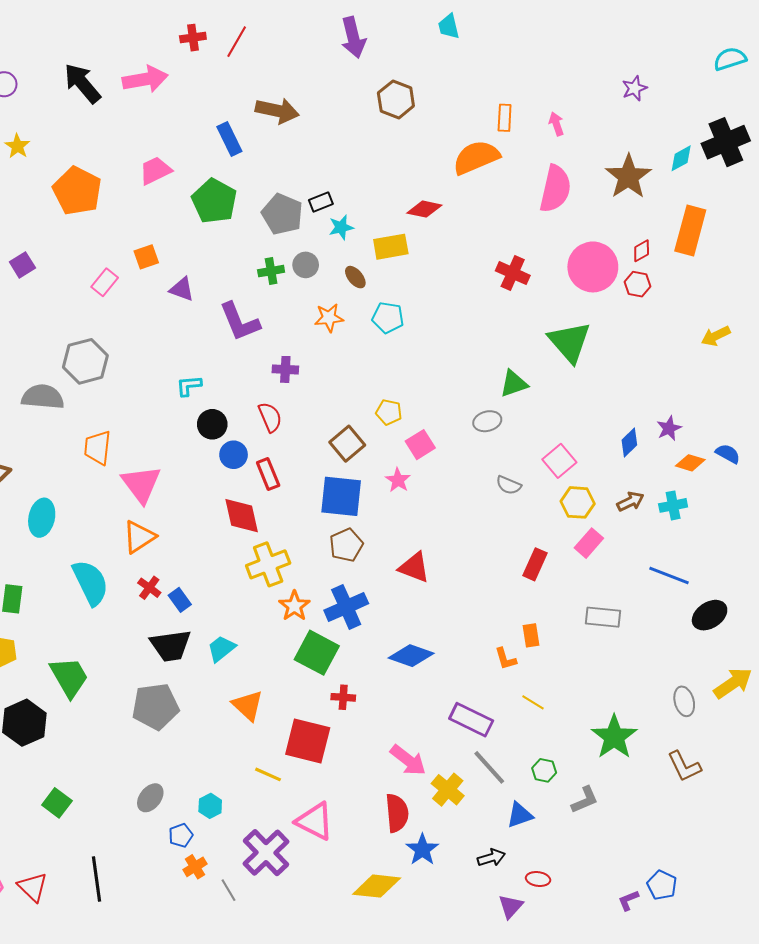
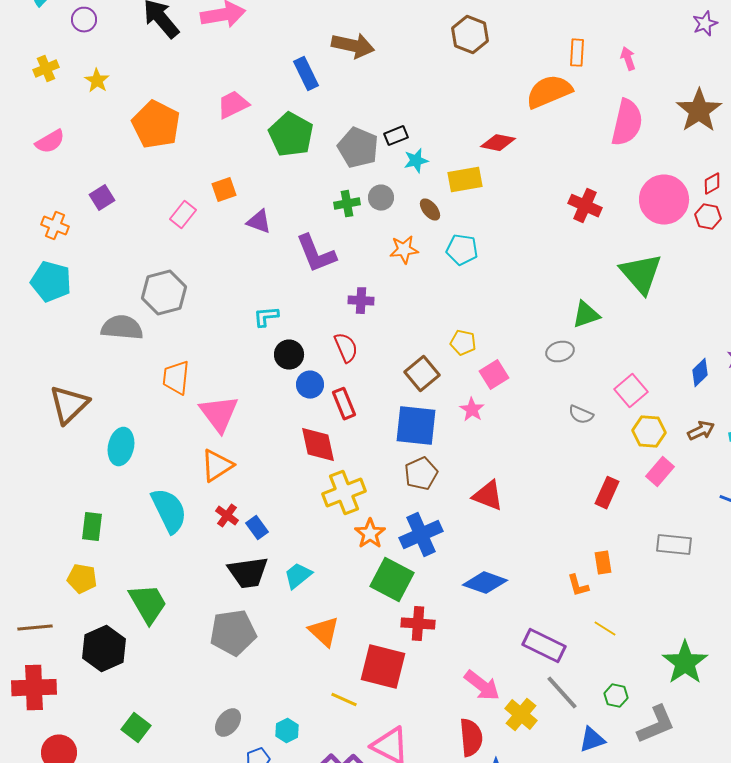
red cross: (343, 697) -> (418, 624), size x1.4
gray L-shape: (585, 800) -> (656, 725), size x1.4

